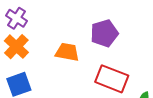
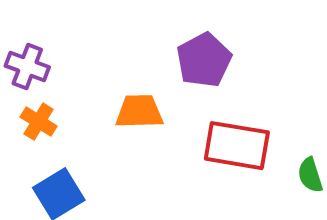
orange cross: (16, 47) -> (39, 122), size x0.7

